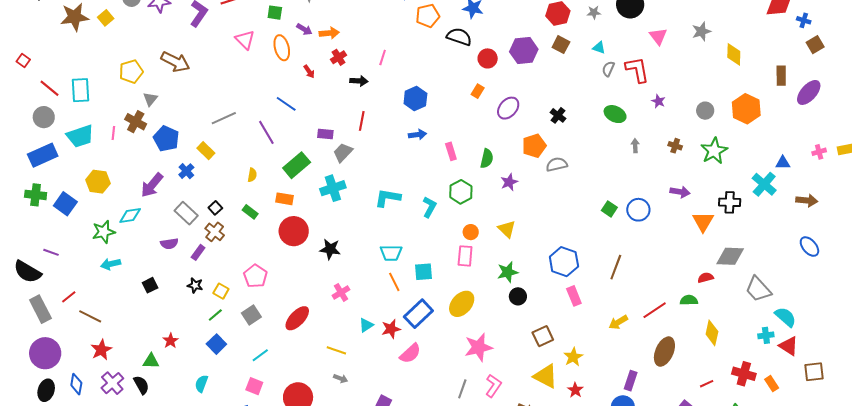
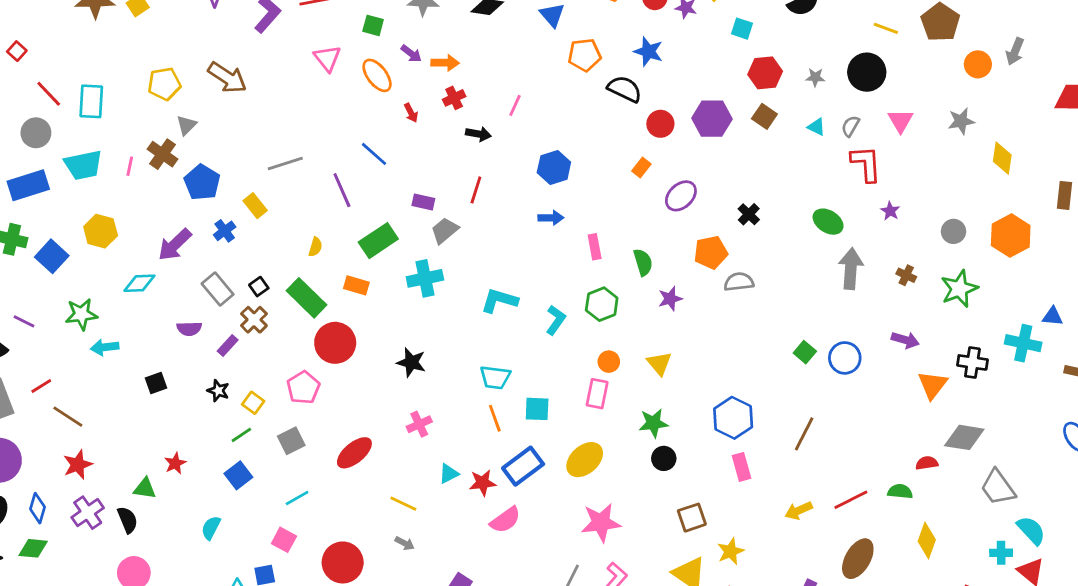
orange ellipse: (282, 48) -> (377, 75), turned -30
gray semicircle: (608, 69) -> (850, 126), moved
gray arrow: (635, 146) -> (851, 269), size x2.0
green semicircle: (487, 158) -> (643, 262), turned -36
cyan cross: (764, 184) -> (1023, 343), turned -35
green rectangle: (250, 212) -> (307, 298), size x1.8
red circle: (294, 231) -> (335, 343), moved
green star: (104, 232) -> (81, 314), moved

